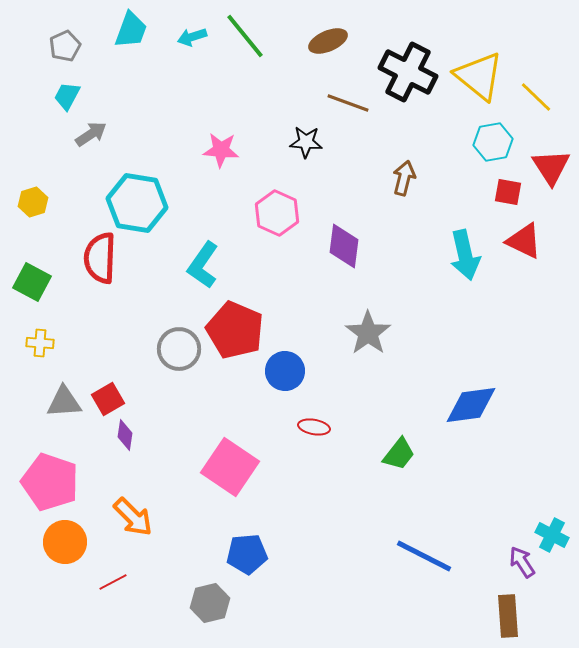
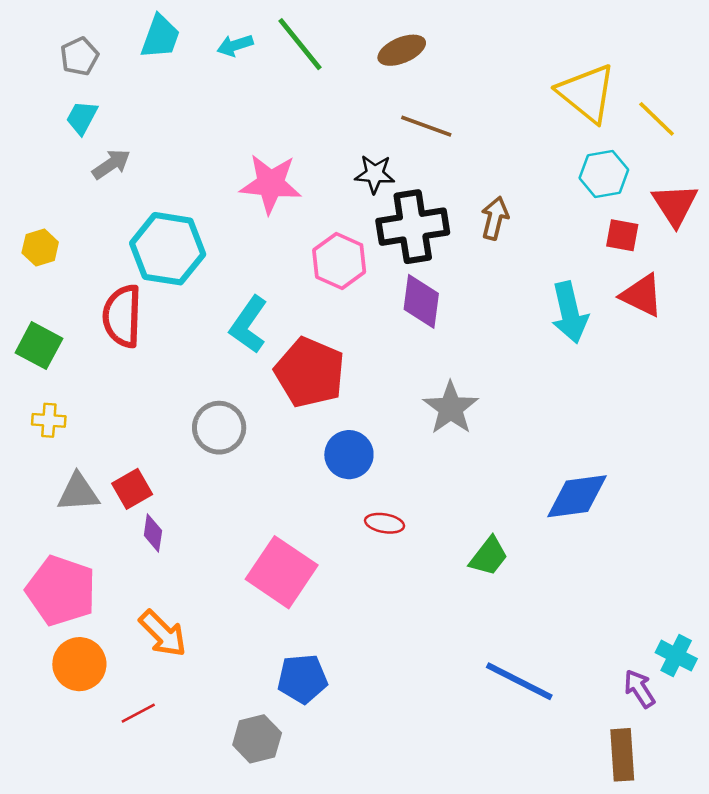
black cross: (408, 72) -> (413, 227), moved, turned -36
pink star: (221, 150) -> (271, 184), size x1.4
red pentagon: (235, 330) -> (310, 372), moved

